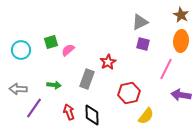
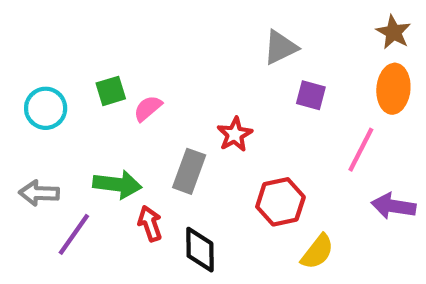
gray triangle: (140, 22) -> (280, 47), moved
green arrow: (54, 85) -> (117, 184), size x1.5
red arrow: (69, 112) -> (150, 224), moved

